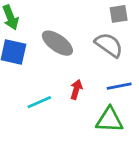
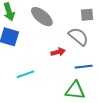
gray ellipse: (57, 43) -> (42, 17), moved
red arrow: (76, 89) -> (58, 52), moved, turned 56

